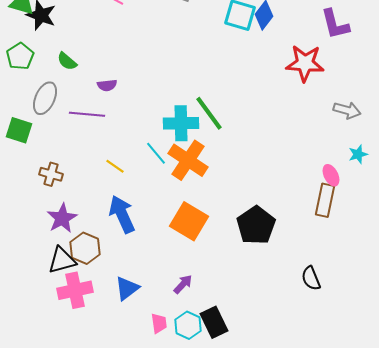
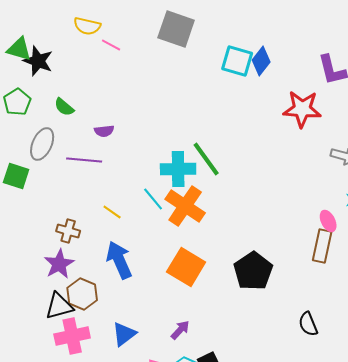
brown cross: (51, 174) -> (68, 231), moved

